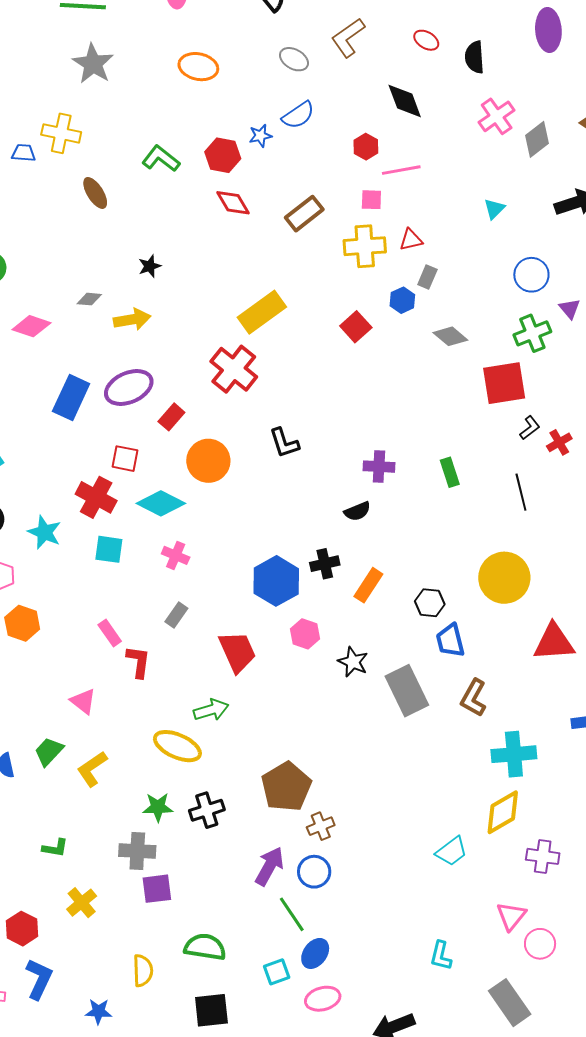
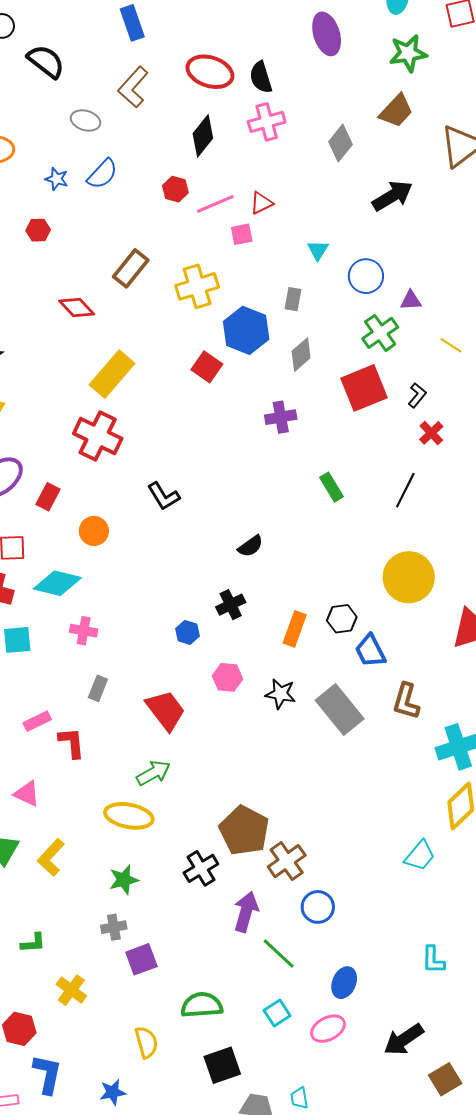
red ellipse: (426, 40) -> (210, 72), size x1.8
black diamond: (405, 101) -> (203, 136), turned 72
pink cross: (497, 116) -> (267, 122), moved, turned 33
blue star: (260, 136) -> (57, 179), moved, turned -30
red hexagon: (223, 155) -> (38, 230), size x0.7
pink square: (371, 200) -> (242, 234), moved
red diamond: (233, 203) -> (77, 308), moved
cyan triangle: (494, 209) -> (318, 250), moved
red triangle: (411, 240) -> (261, 203), moved
gray rectangle: (427, 277) -> (293, 299), moved
blue hexagon: (402, 300) -> (246, 330), size x1.8
purple triangle: (570, 309) -> (411, 300), turned -40
gray diamond: (450, 336) -> (301, 355), turned -68
black L-shape: (530, 428) -> (417, 395), moved
orange circle: (208, 461) -> (94, 531), size x0.7
purple cross: (379, 467) -> (281, 417), moved
black line: (521, 492) -> (405, 490), turned 54
blue hexagon: (276, 581) -> (187, 632), size x0.5
orange rectangle: (368, 585) -> (295, 629), moved
pink rectangle: (110, 633) -> (37, 721), turned -68
black cross: (207, 810) -> (201, 868), moved
brown cross: (321, 826) -> (287, 861), size x1.4
gray cross: (137, 851) -> (114, 927), size x0.7
blue circle: (314, 872) -> (318, 907), moved
blue ellipse: (315, 953) -> (344, 983), moved

